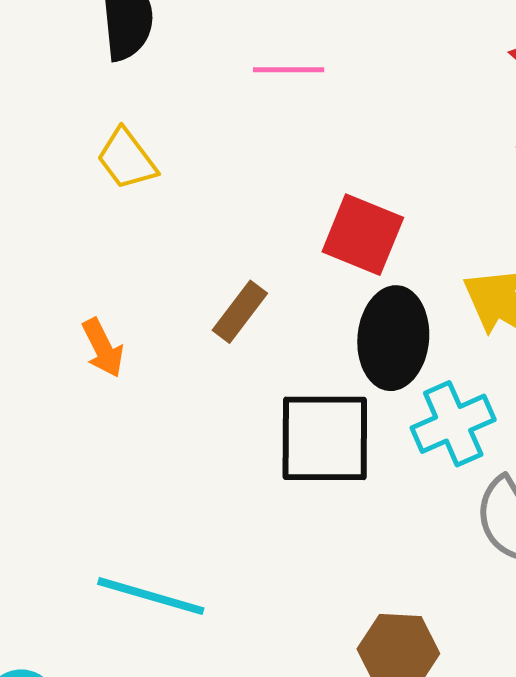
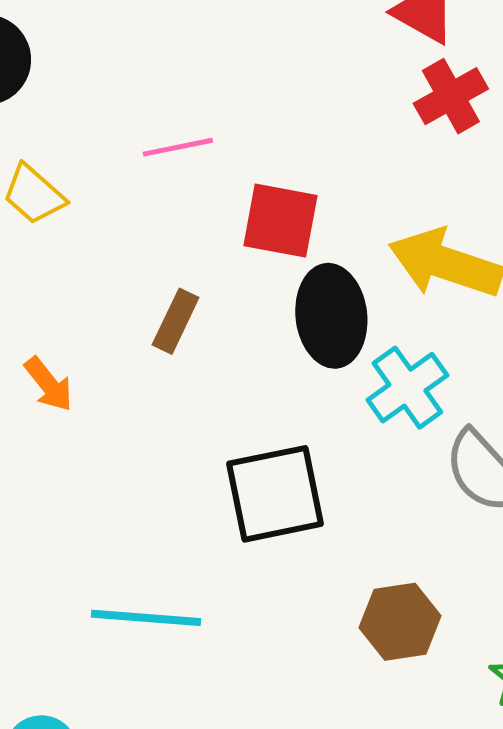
pink line: (289, 70) -> (178, 147), moved
black square: (325, 438) -> (275, 494), moved

